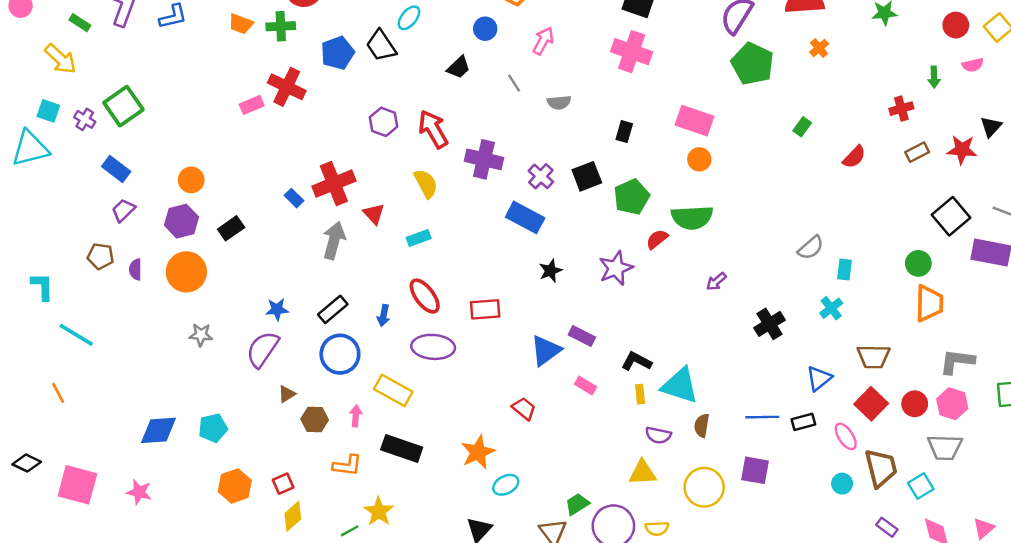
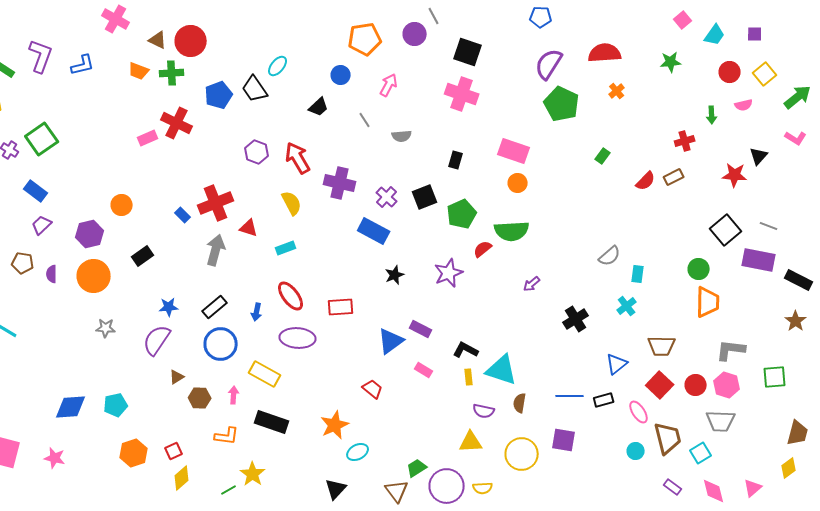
brown rectangle: (917, 152) -> (674, 177), moved
orange circle: (191, 180) -> (122, 205), moved
red triangle: (374, 214) -> (249, 228), turned -30
black rectangle: (231, 228) -> (143, 256), moved

